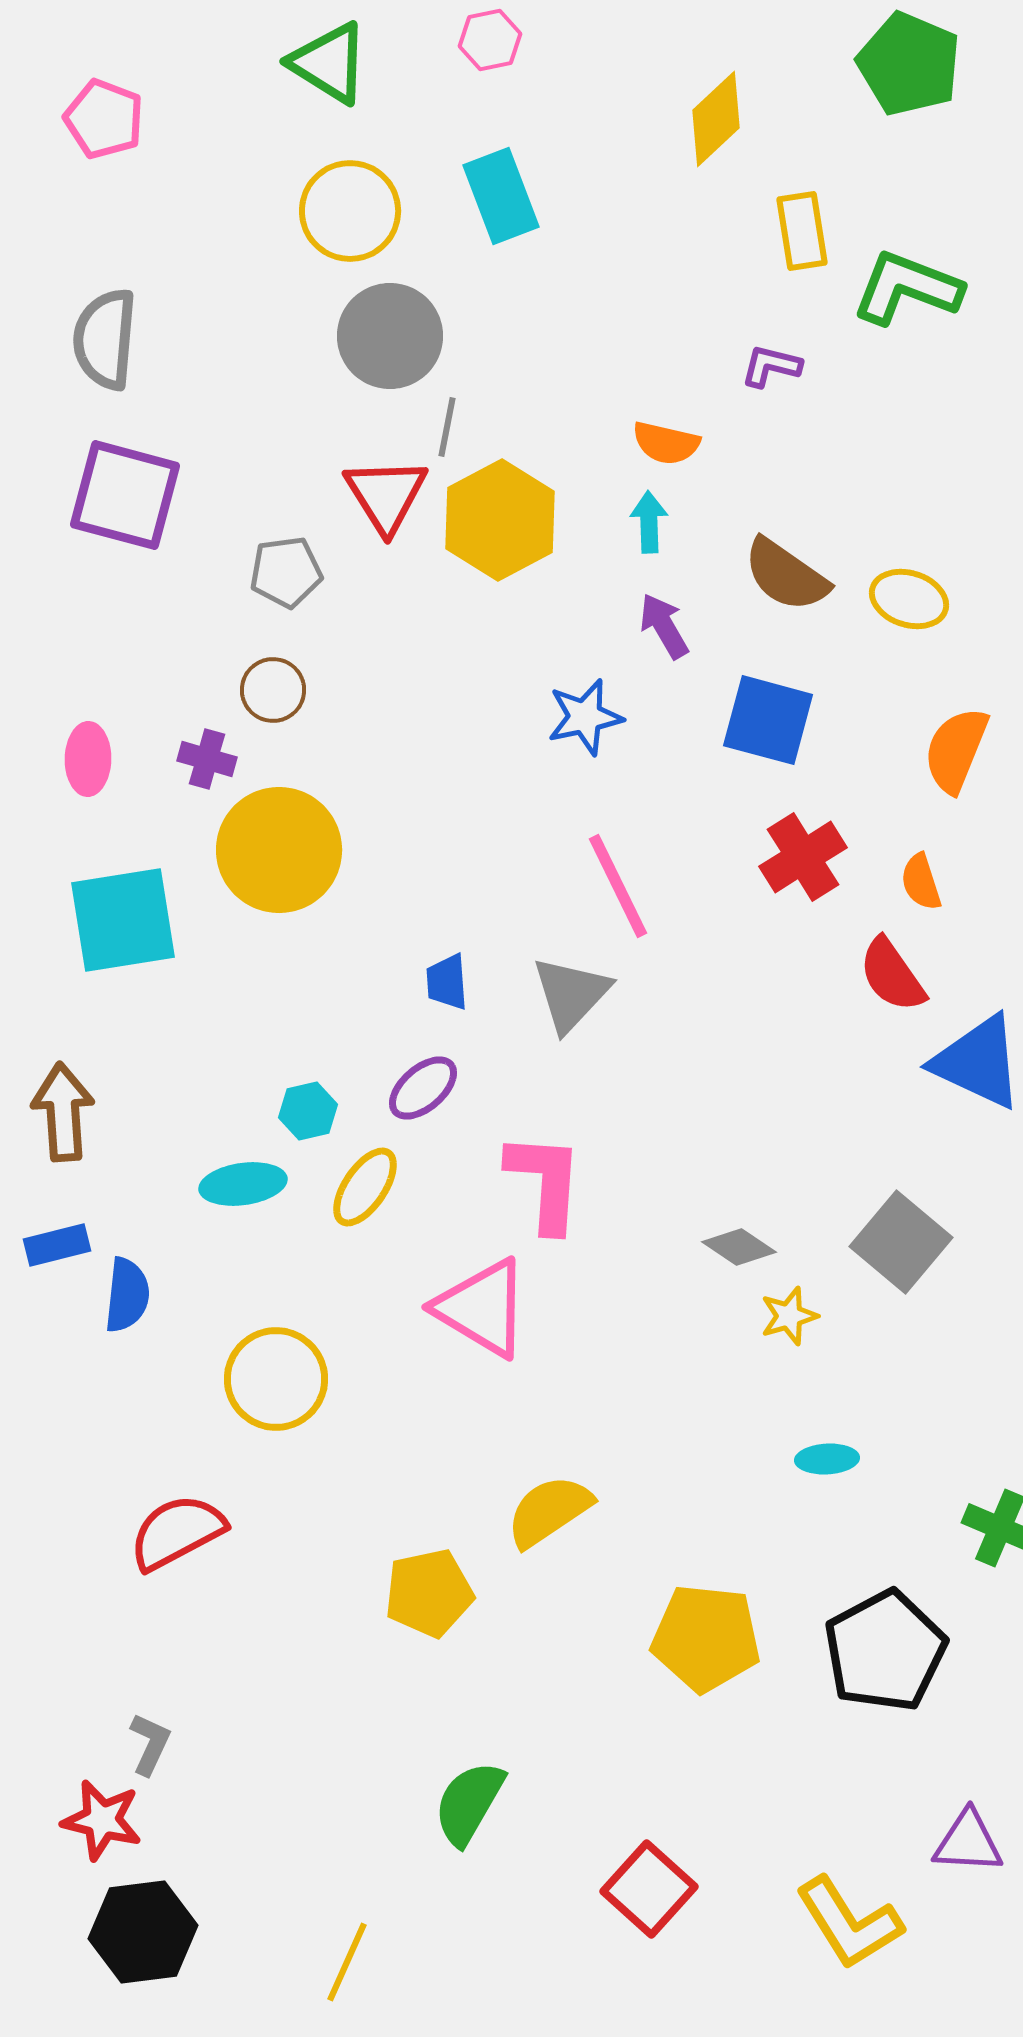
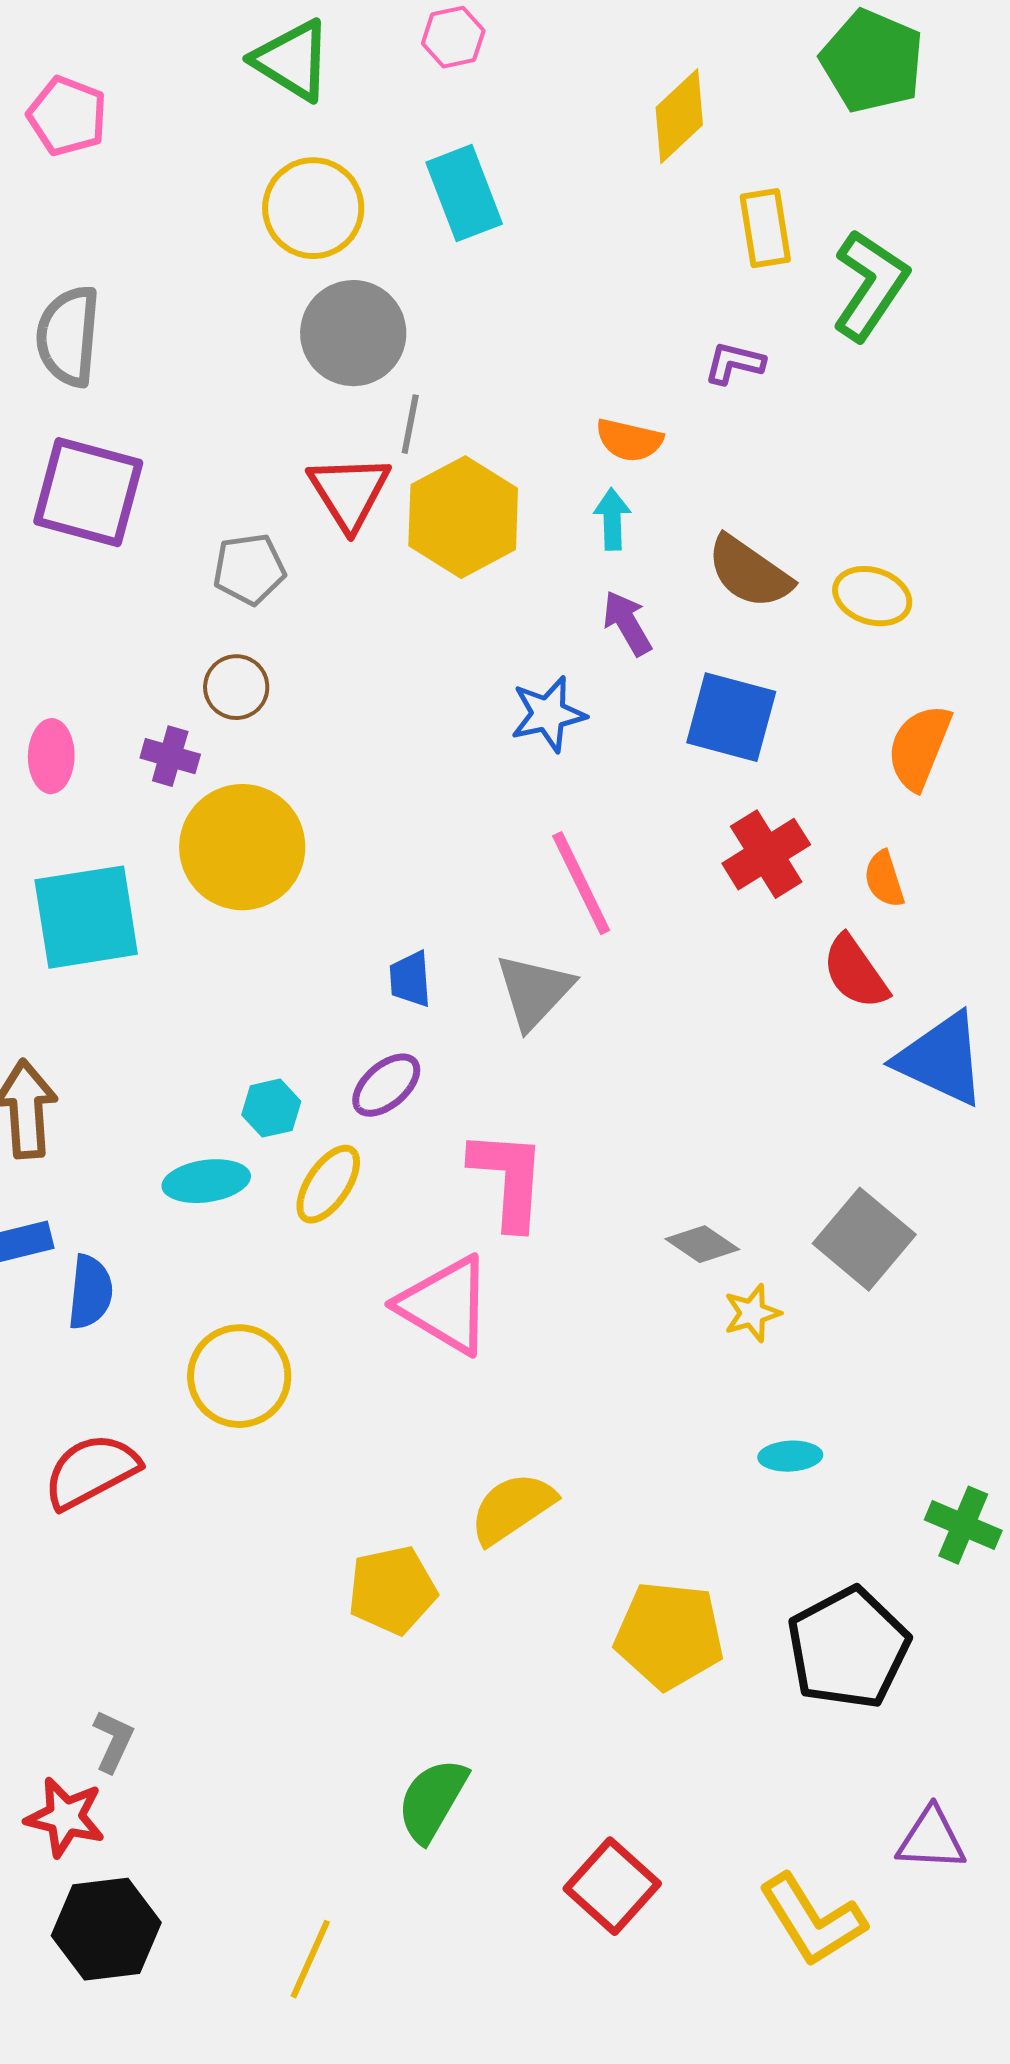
green L-shape: (907, 288) -> (870, 285), turned 103
red semicircle: (177, 1532) -> (91, 1471), moved

